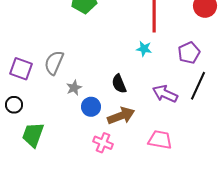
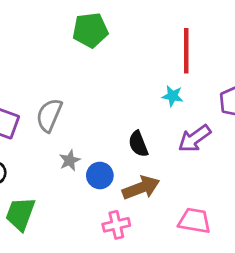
gray star: (74, 88) -> (70, 160), moved
purple arrow: (165, 94) -> (194, 138), moved, turned -60
pink cross: (103, 143) -> (116, 225), turned -36

